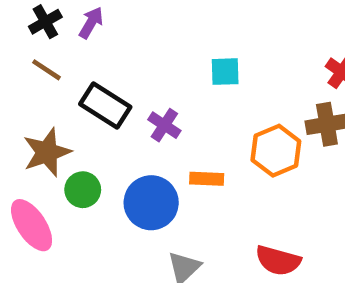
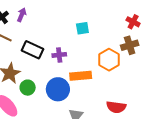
purple cross: (164, 125) -> (59, 55), turned -32
orange rectangle: (207, 179) -> (81, 76), size x1.5

